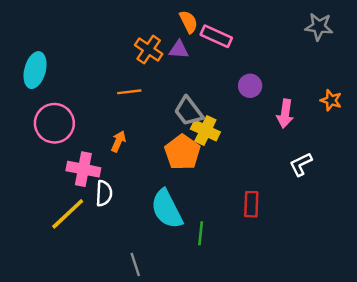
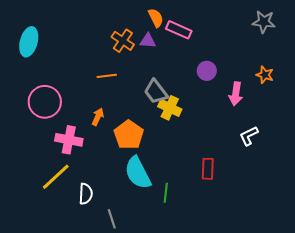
cyan ellipse: (35, 70) -> (29, 42), moved
orange star: (331, 100) -> (265, 75), moved
orange pentagon: (182, 152) -> (129, 135), moved
white semicircle: (104, 193) -> (86, 194), moved

